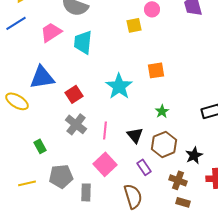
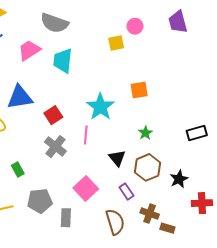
pink line: (105, 130) -> (86, 135), moved
brown cross: (178, 180) -> (150, 214), moved

